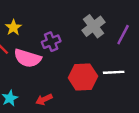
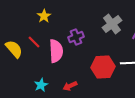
yellow star: (13, 28) -> (44, 16), moved
pink semicircle: (28, 58) -> (56, 51), turned -110

